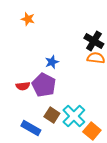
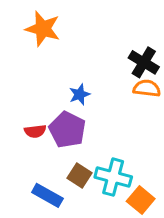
orange star: (28, 19) -> (43, 29), size x1.6
cyan cross: (74, 116) -> (113, 177), turned -30

